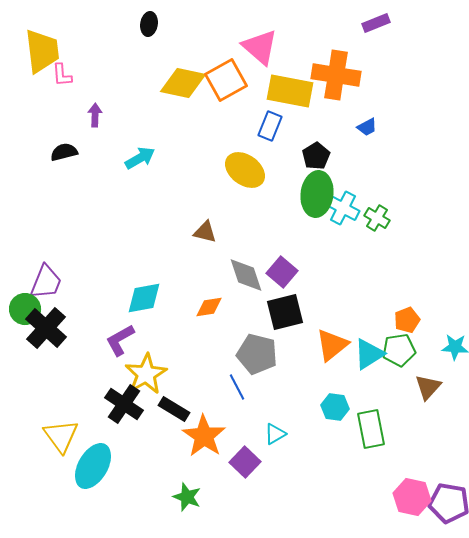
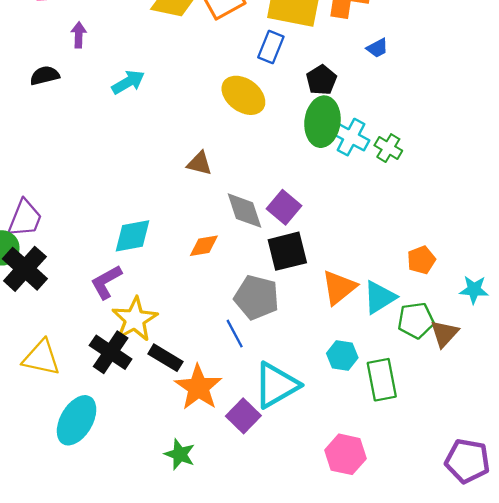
green pentagon: (399, 350) -> (416, 320), moved
cyan triangle: (275, 434) -> (276, 385), size x2.0
yellow triangle: (61, 436) -> (41, 358), moved, turned -42
pink hexagon: (412, 497) -> (346, 454), moved

